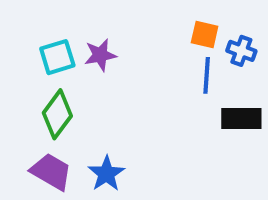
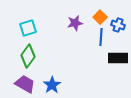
orange square: (205, 35) -> (100, 17), turned 32
purple star: (100, 55) -> (75, 23), moved

